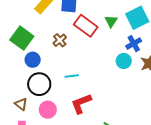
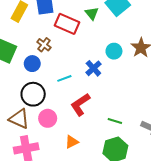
blue cross: (134, 44) -> (93, 68), moved
blue circle: (33, 60) -> (32, 64), moved
brown triangle: (21, 104) -> (19, 119), size x1.5

